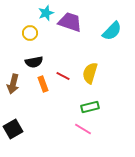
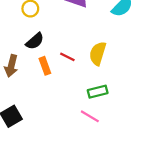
black semicircle: (34, 62) -> (35, 41), turned -30

